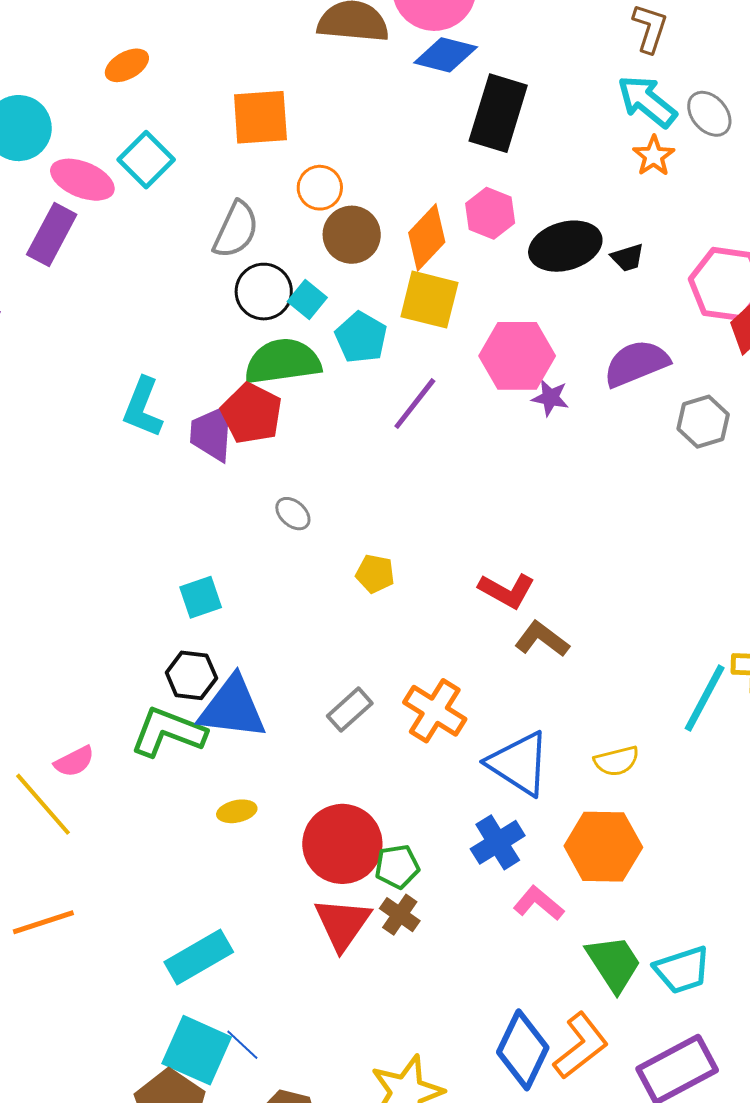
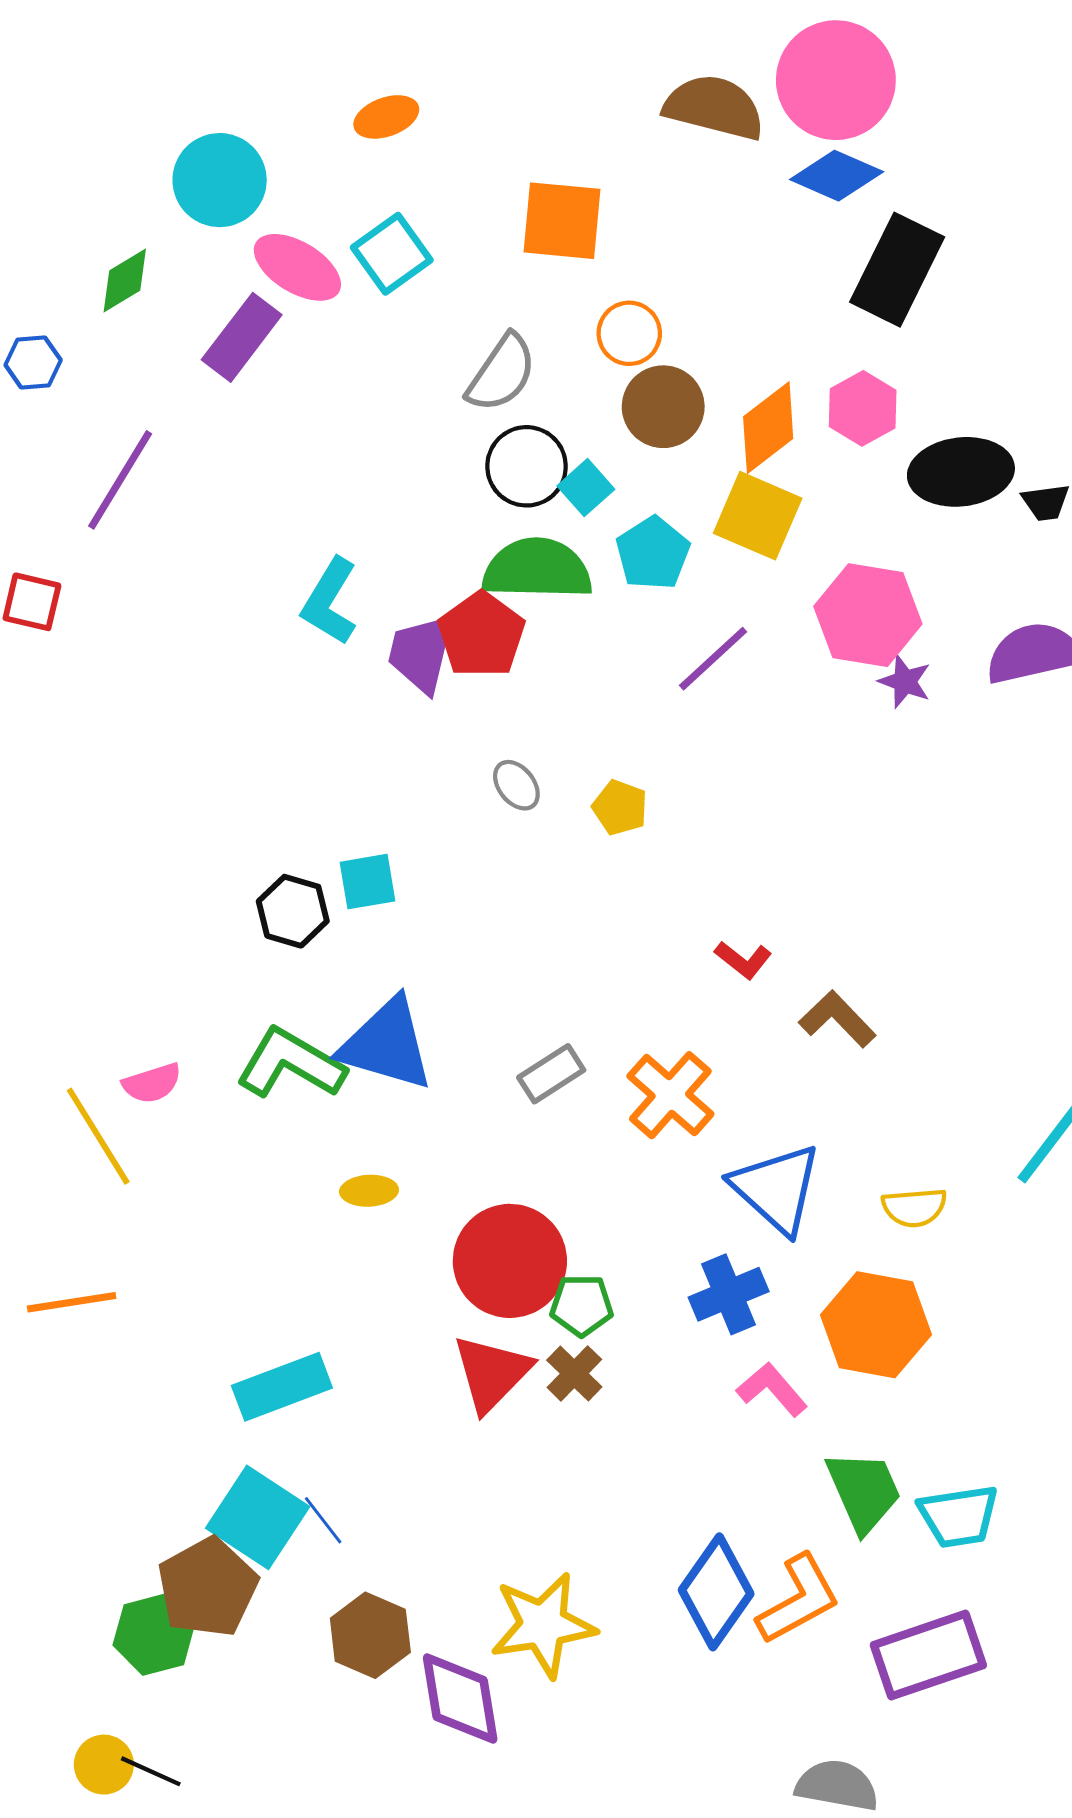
yellow pentagon: (375, 574) -> (620, 808), moved
red L-shape: (507, 591) -> (743, 960), moved, size x0.7
black hexagon: (191, 675) -> (293, 911), moved

